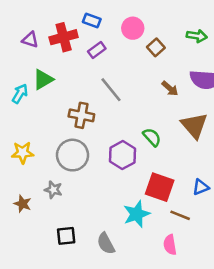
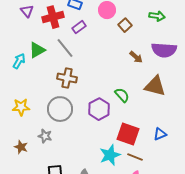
purple triangle: (30, 40) -> (27, 11), moved, turned 32
gray line: (111, 90) -> (65, 48), moved
brown triangle: (194, 126) -> (155, 86), turned -35
brown line: (180, 215) -> (135, 157), moved

